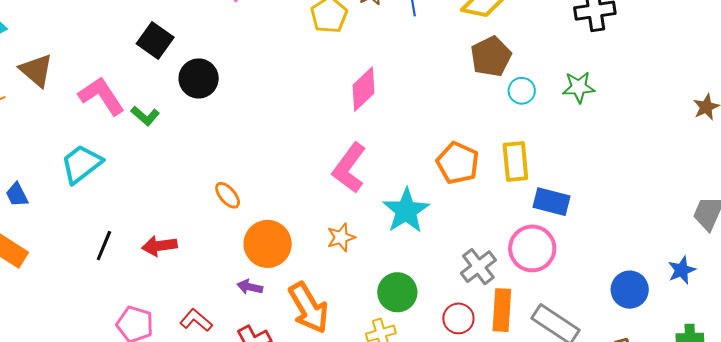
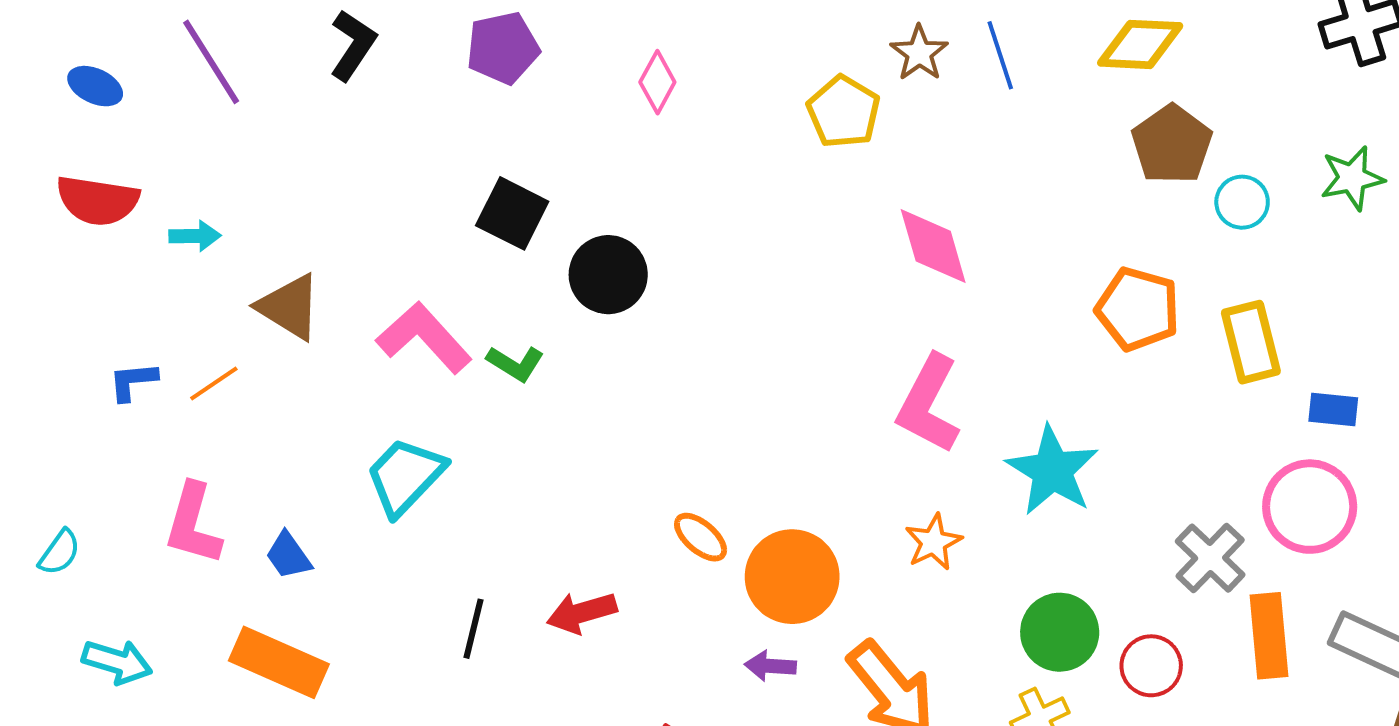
pink diamond: (364, 89) -> (933, 246), turned -54
orange pentagon: (458, 163) -> (1138, 309), moved
orange ellipse: (228, 195) -> (701, 537), moved
blue rectangle: (552, 202) -> (1333, 409), size x0.7
red circle: (458, 318) -> (1151, 666), moved

